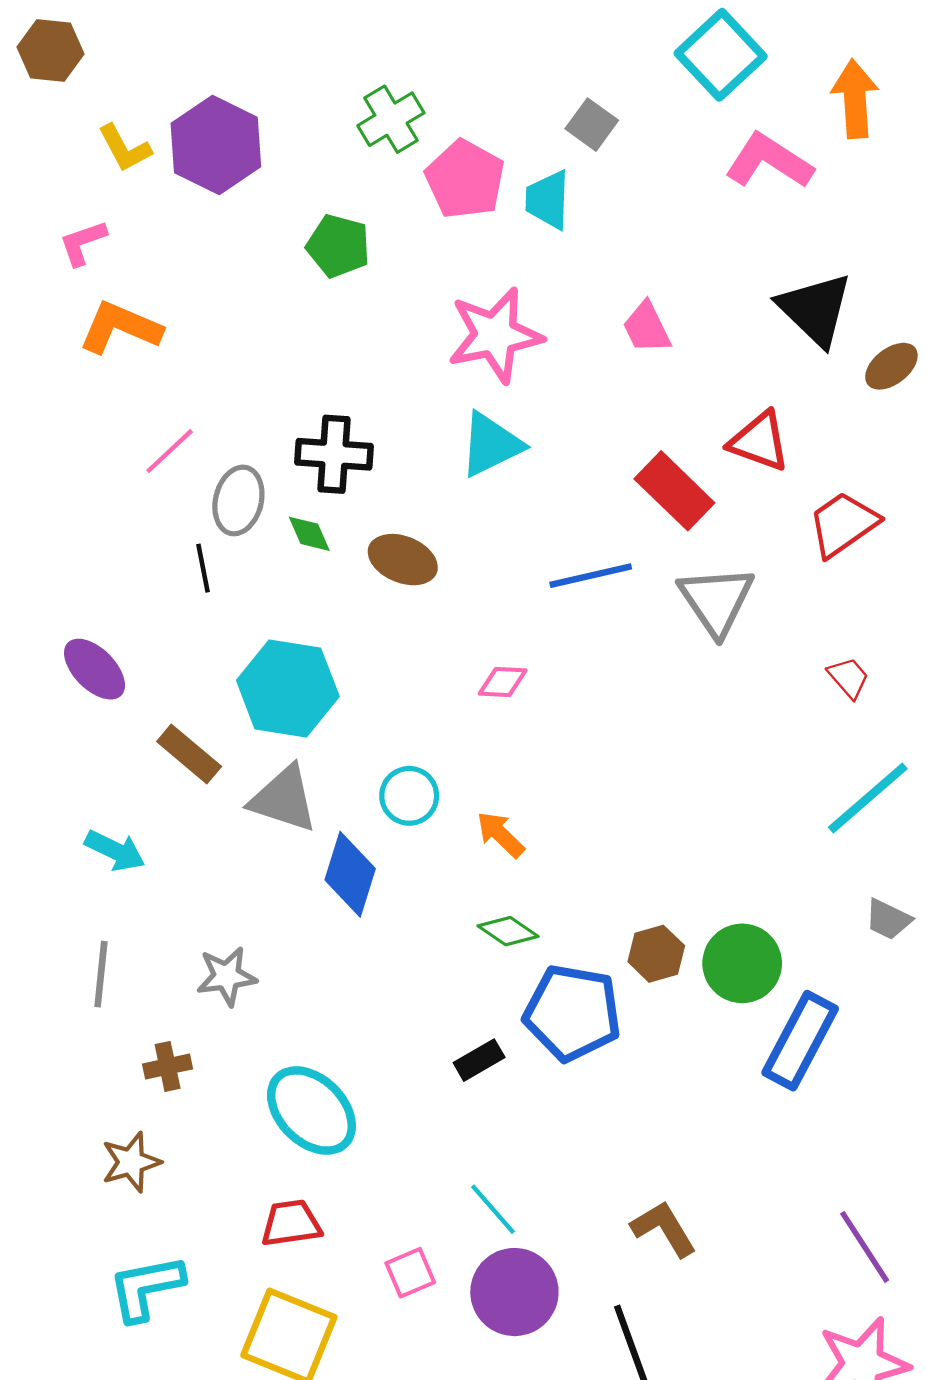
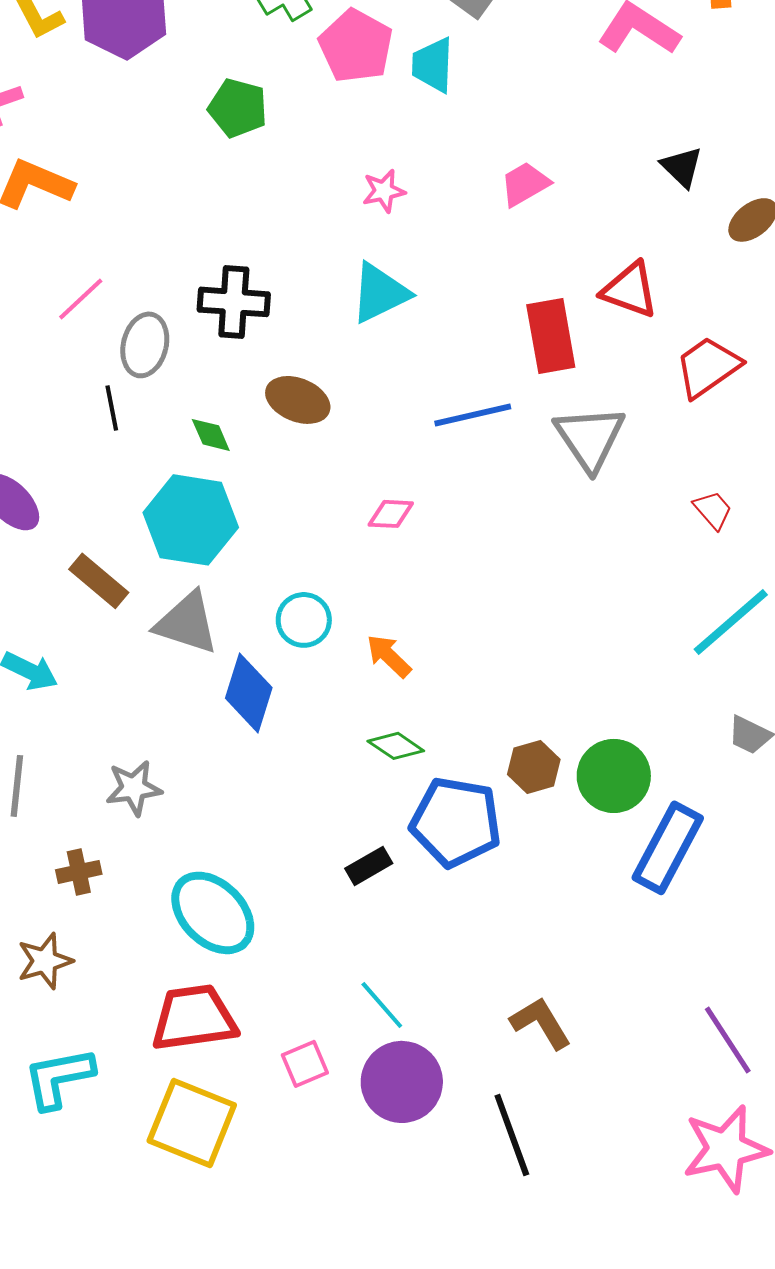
black triangle: (815, 309) -> (682, 167), size x0.6
pink trapezoid: (647, 328) -> (525, 184), turned 86
pink star: (495, 335) -> (384, 191), size x0.5
red rectangle: (674, 491) -> (551, 336), turned 36
green diamond: (309, 534) -> (211, 435), moved
red trapezoid: (291, 1223) -> (194, 1018), size x1.5

